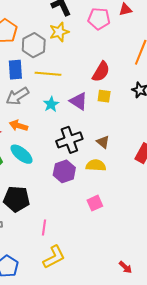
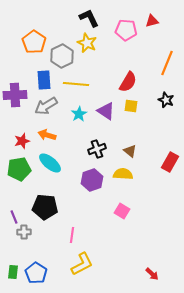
yellow star: (59, 32) -> (87, 43), turned -30
black cross: (69, 140) -> (97, 149), size x0.7
pink square: (95, 203) -> (122, 211), turned -35

